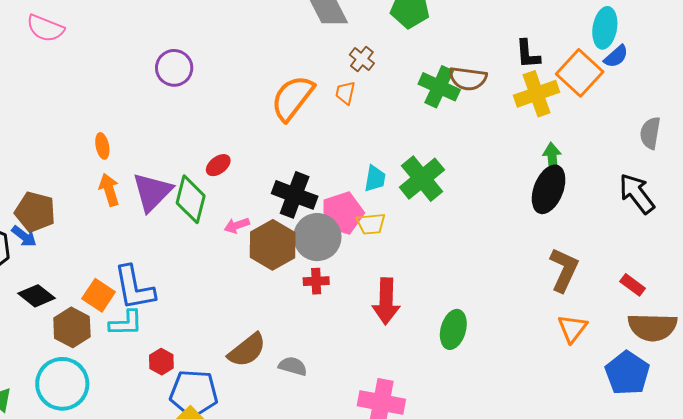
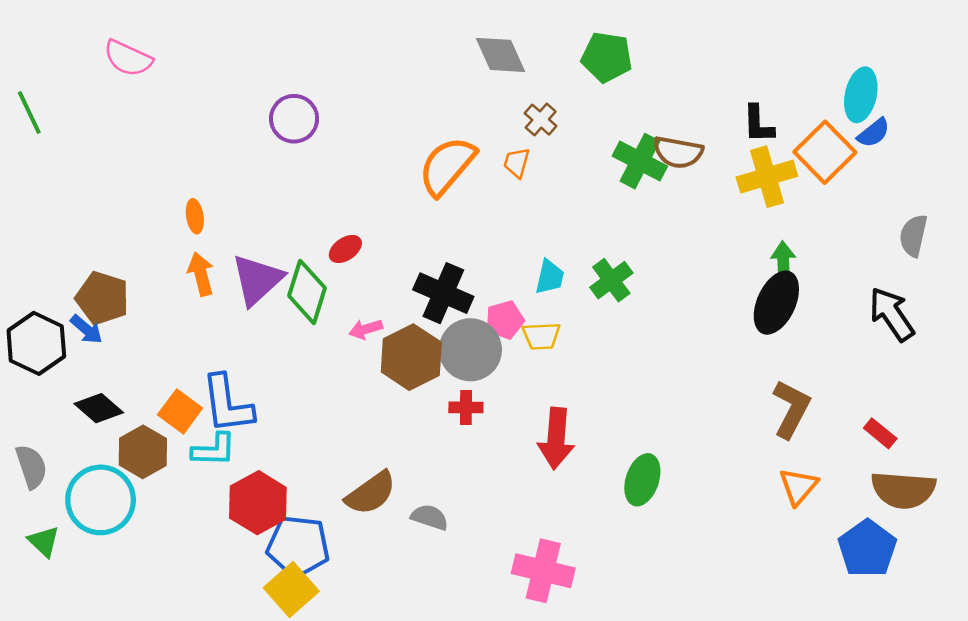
green cross: (422, 179) -> (611, 280), size x0.7
pink pentagon: (342, 213) -> (505, 320), size x0.7
red hexagon: (161, 362) -> (258, 503), size x1.8
cyan circle: (62, 384) -> (101, 500), moved

